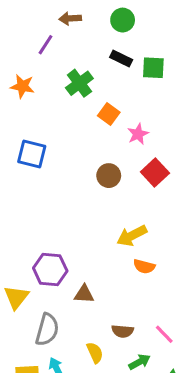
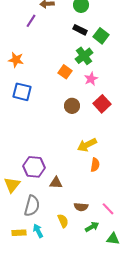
green square: (153, 68) -> (101, 36), turned 35
green cross: (79, 83) -> (84, 56), moved
orange star: (22, 86) -> (16, 60), moved
orange square: (109, 114) -> (65, 72), moved
orange semicircle: (144, 266) -> (95, 165), turned -96

